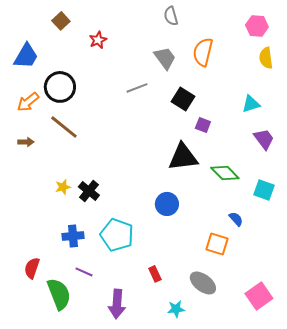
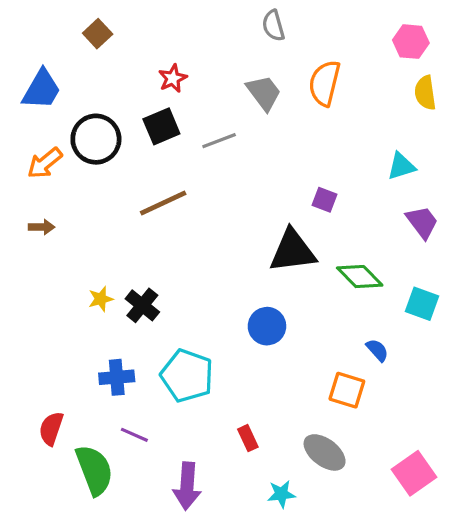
red star: (98, 40) -> (173, 78), moved
black square: (183, 99) -> (161, 126), moved, turned 35
brown line: (64, 127) -> (163, 203), moved, turned -64

